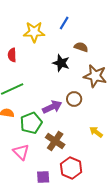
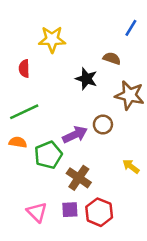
blue line: (64, 23) -> (131, 28), moved
pink triangle: (21, 152) -> (37, 212), moved
purple square: (43, 177) -> (70, 210), moved

